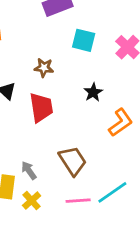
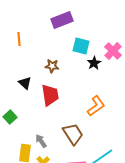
black star: (93, 92) -> (94, 63), moved
orange L-shape: (121, 122) -> (96, 106), moved

